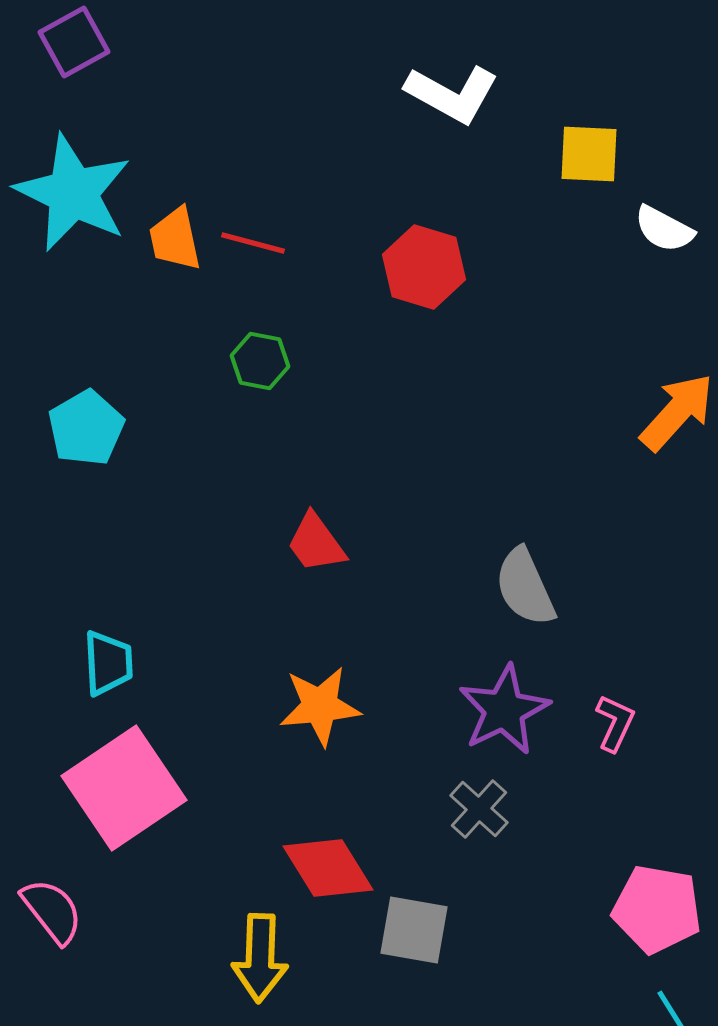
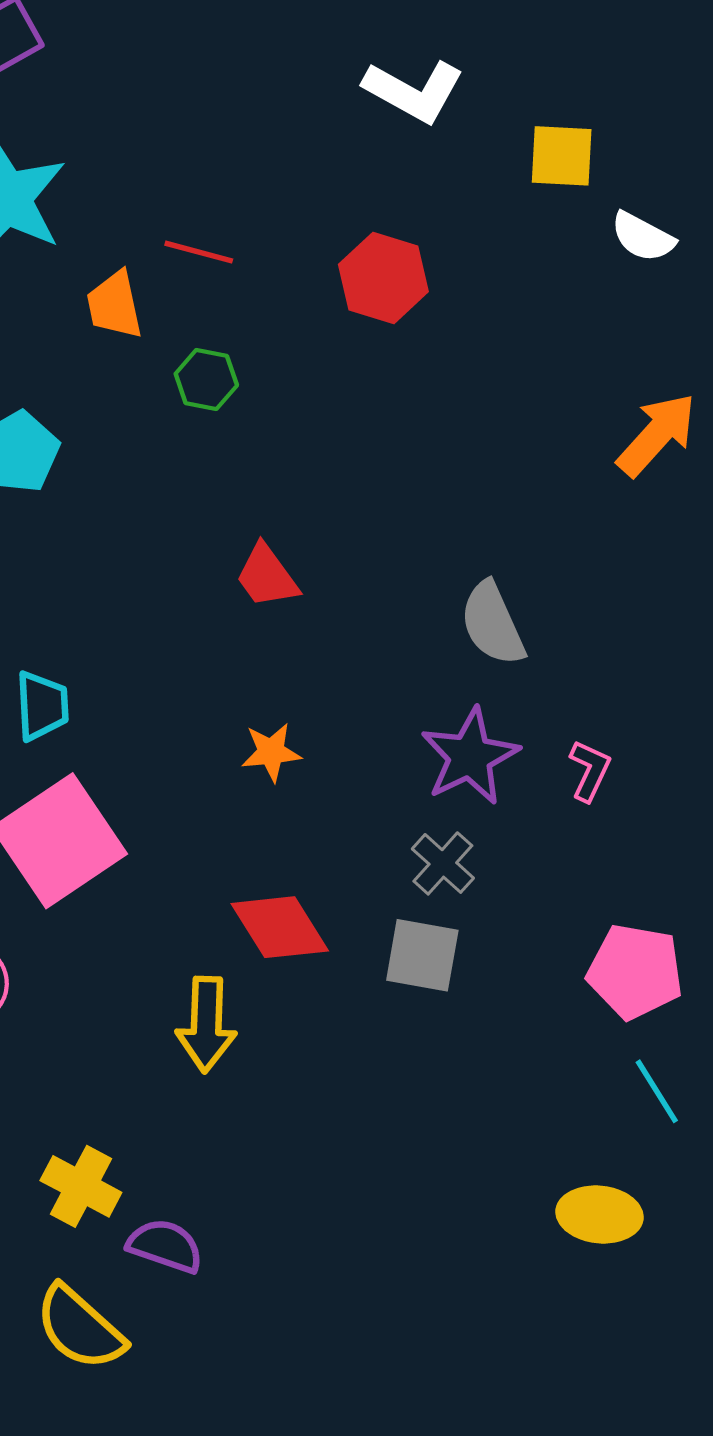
orange trapezoid: (175, 239) -> (114, 305), moved
orange star: (320, 706) -> (271, 752), size x0.7
gray square: (414, 930) -> (422, 955), moved

